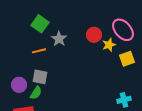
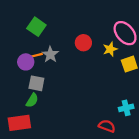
red circle: (94, 35) -> (83, 43), moved
gray star: (59, 39) -> (50, 54), moved
purple circle: (19, 85) -> (26, 62), moved

